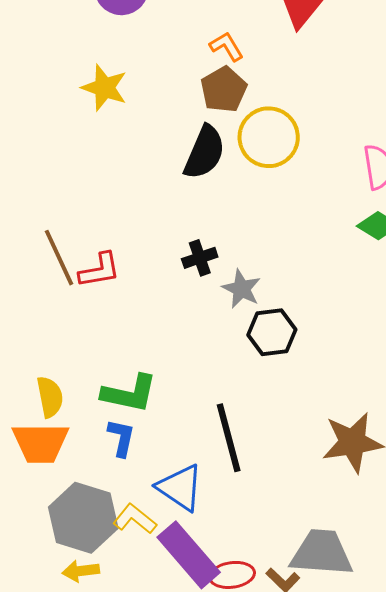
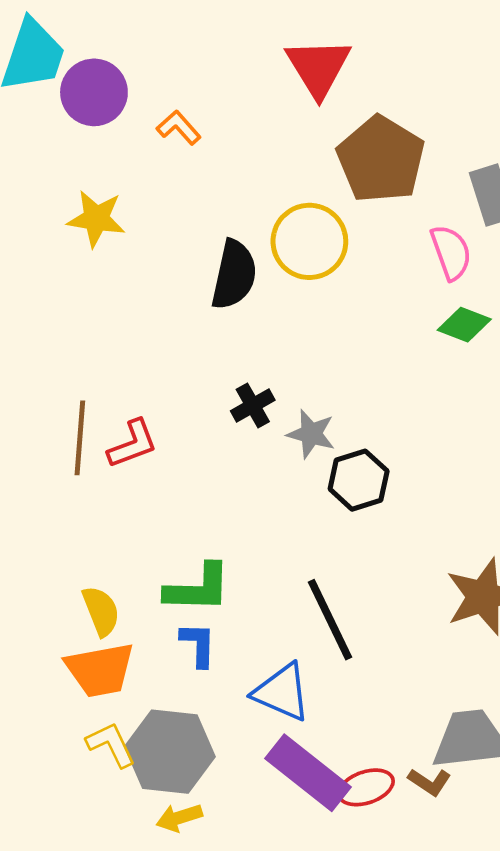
orange L-shape: (227, 46) -> (179, 128), moved
brown pentagon: (224, 90) -> (381, 159), moved, size x1.5
brown line: (59, 258) -> (80, 438), turned 40
yellow L-shape: (135, 519) -> (111, 745), moved, turned 36

